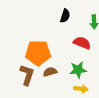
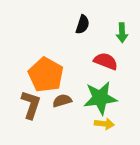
orange pentagon: (38, 53) -> (46, 75), turned 30
green star: (78, 70) -> (100, 98), size x1.4

